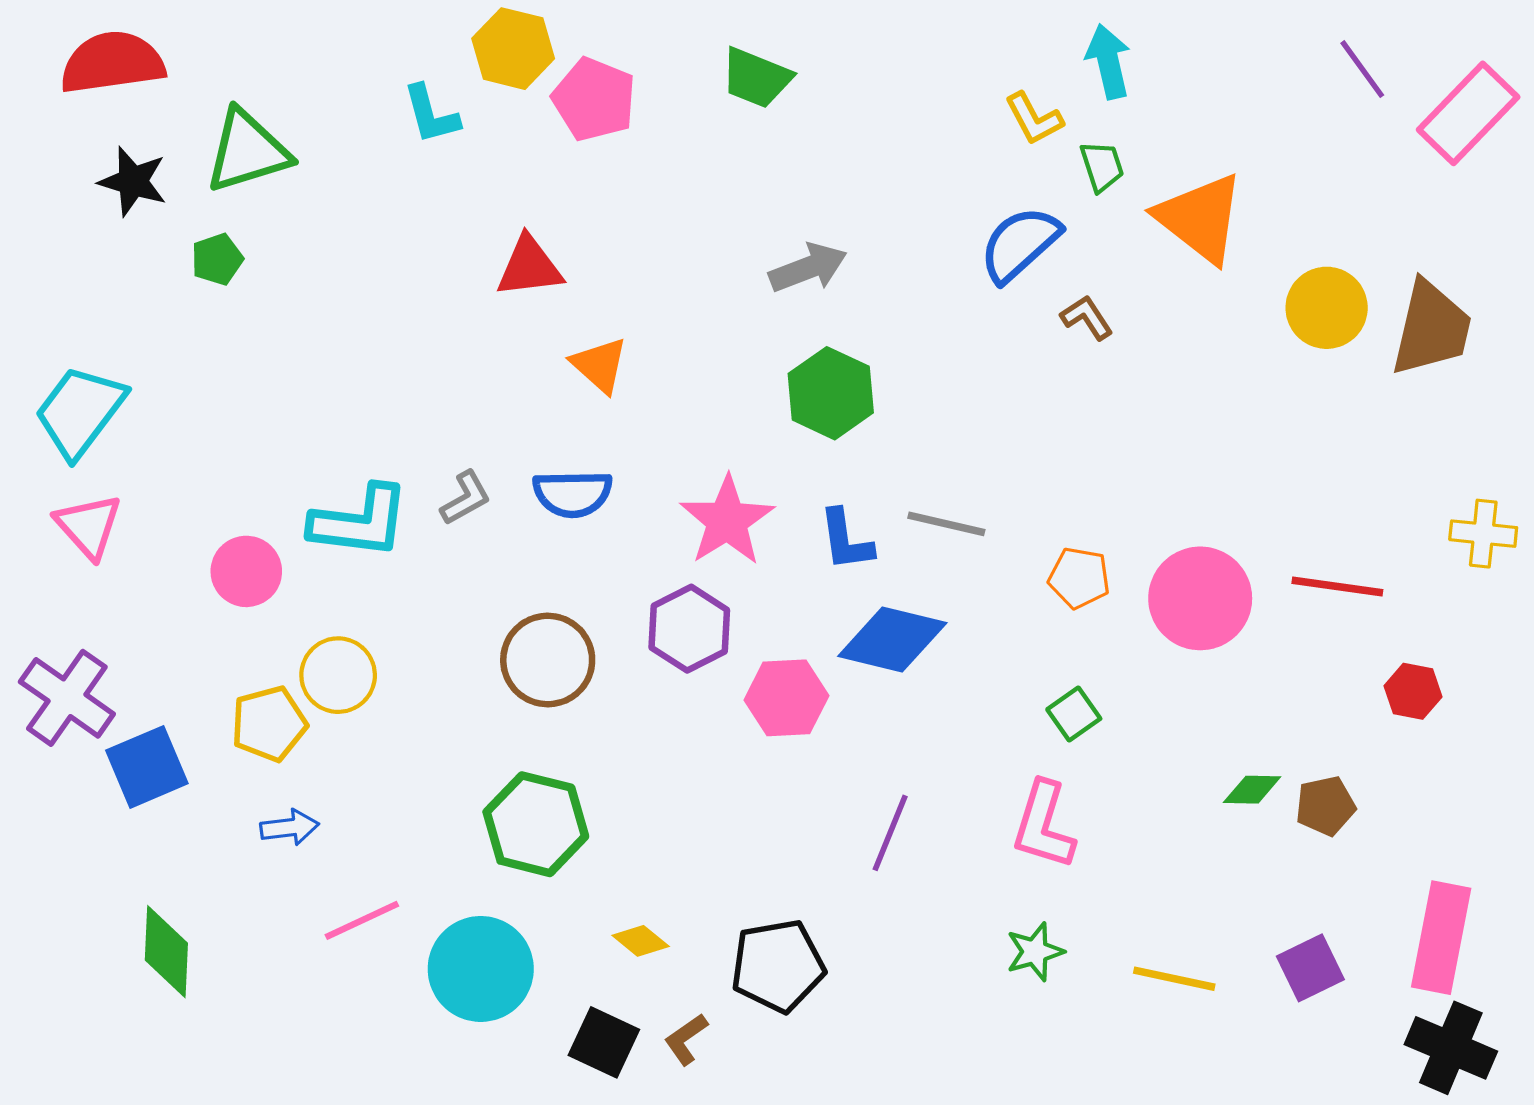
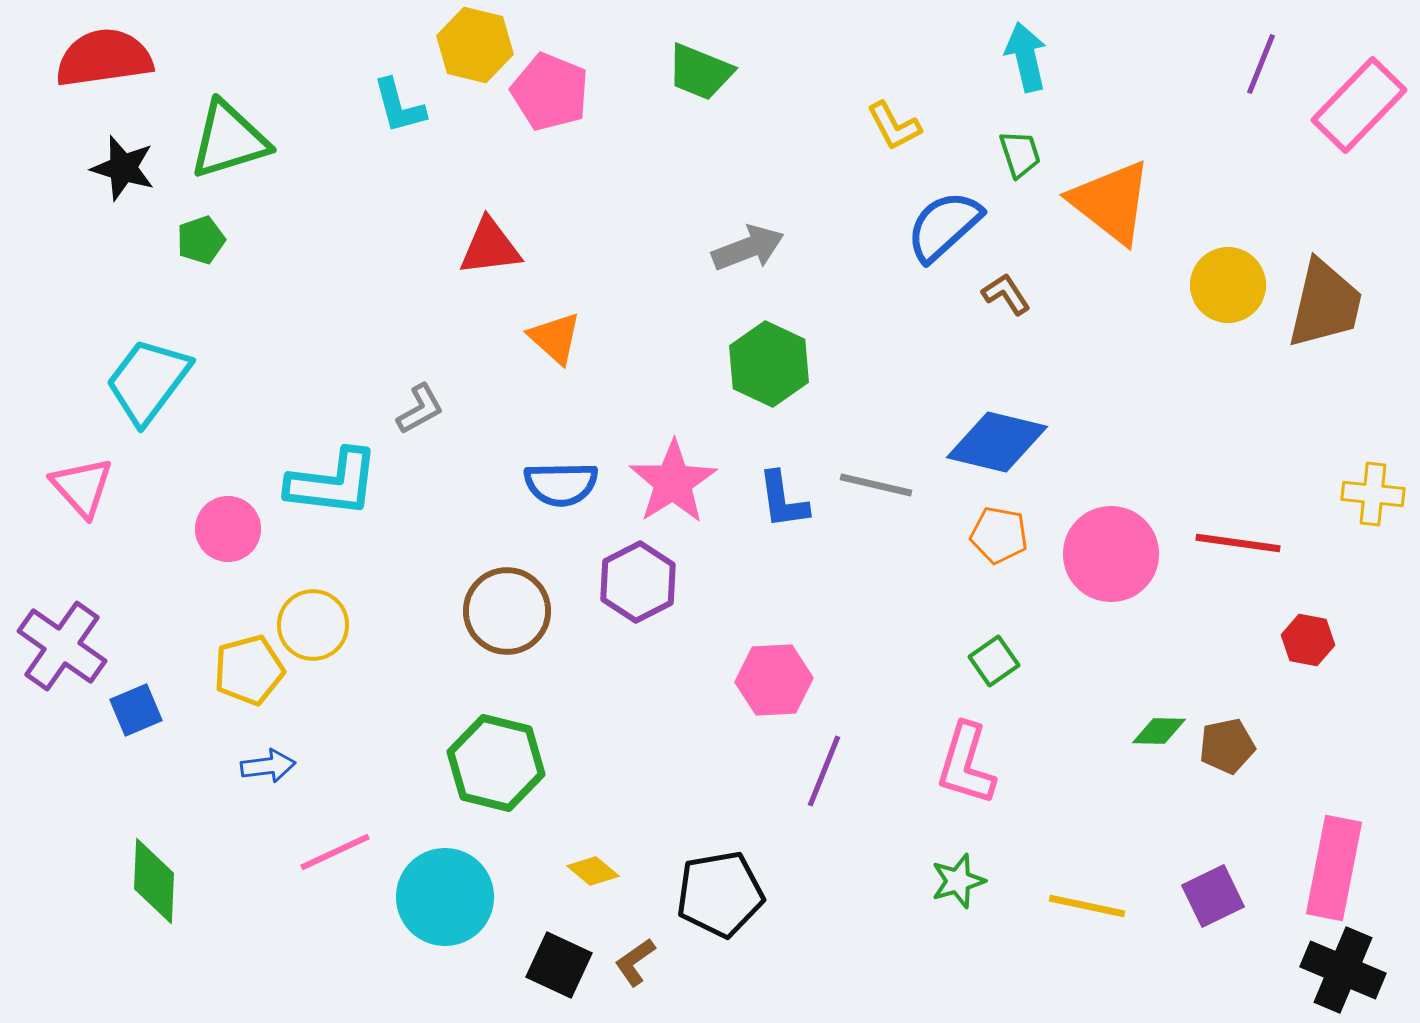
purple line: (1362, 69) -> (1261, 64), turned 58
yellow L-shape: (1034, 119) -> (894, 126), moved
cyan trapezoid: (80, 412) -> (148, 381), moved
blue semicircle: (573, 494) -> (561, 484), moved
gray L-shape: (466, 498) -> (420, 409), moved
blue diamond: (892, 639) -> (997, 442), moved
pink hexagon: (786, 698) -> (774, 680), moved
blue square: (147, 767) -> (136, 710), size x0.7

